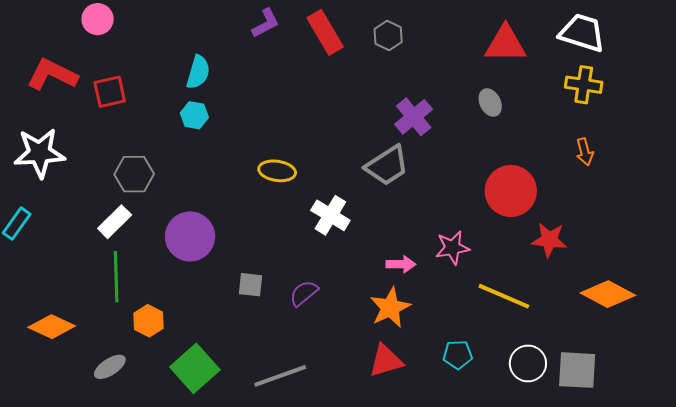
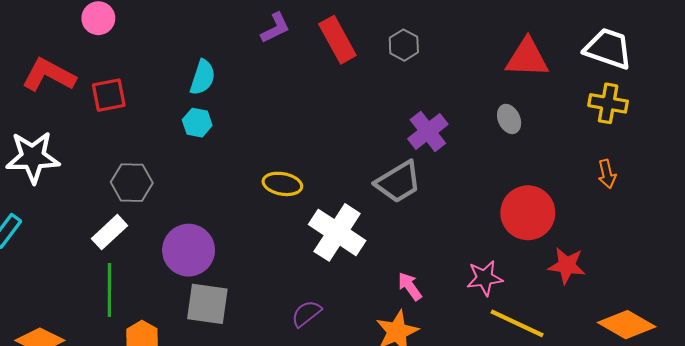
white cross: (330, 215) -> (337, 232), size x1.4
pink star: (452, 248) -> (485, 278), moved
pink arrow: (401, 264) -> (410, 286), turned -128
gray square: (250, 285) -> (207, 304), moved, size x1.6

